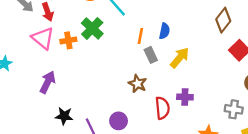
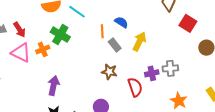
blue semicircle: (164, 31) -> (121, 22), turned -56
purple arrow: (48, 82) -> (53, 86), moved
gray cross: (234, 109) -> (170, 68), moved

